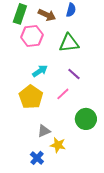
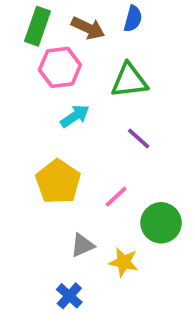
cyan arrow: (40, 71) -> (75, 116), moved
pink line: (63, 94) -> (116, 197), moved
yellow star: (58, 145) -> (124, 262), moved

